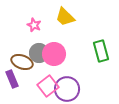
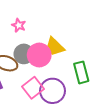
yellow trapezoid: (65, 17) -> (55, 47), moved
green rectangle: (101, 51) -> (81, 72), moved

